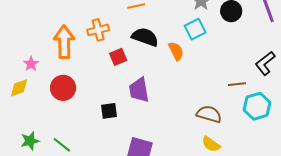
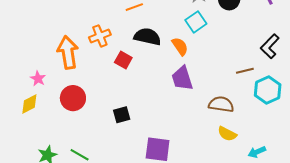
red square: (118, 57) -> (123, 60), turned -30
purple trapezoid: (139, 90) -> (182, 78), moved

